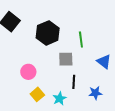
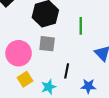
gray square: (66, 59) -> (47, 44), moved
pink circle: (28, 72) -> (19, 53), size x1.5

